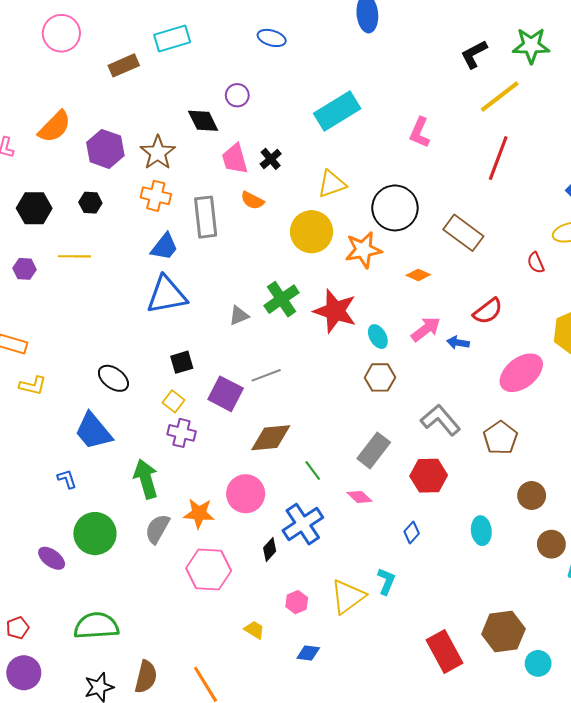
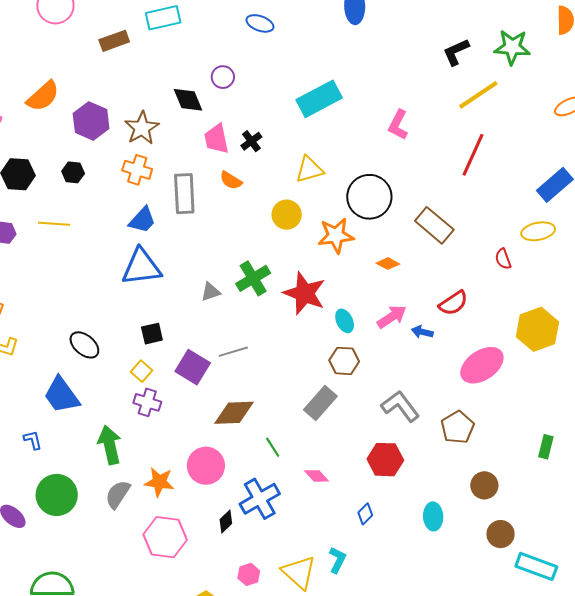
yellow circle: (312, 232) -> (287, 215), size x0.7
gray rectangle: (374, 450) -> (320, 403), moved
yellow triangle: (348, 597) -> (299, 572), turned -45

